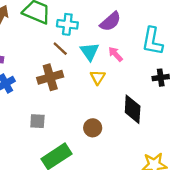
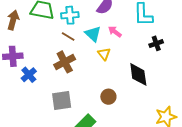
gray square: (37, 121) -> (62, 100), size x1.5

